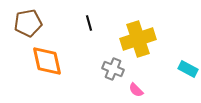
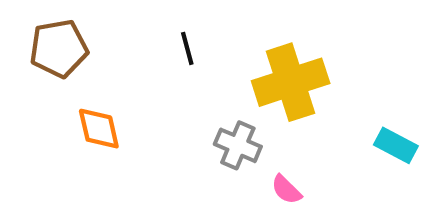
orange diamond: (47, 61) -> (99, 129), size x0.7

